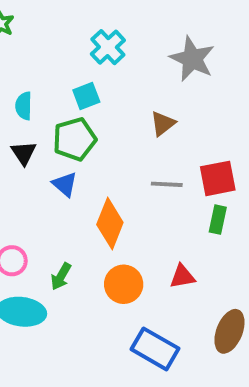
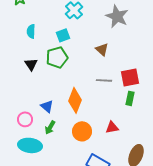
cyan semicircle: (24, 106) -> (31, 31), moved
brown triangle: (163, 124) -> (102, 49), turned -40
blue triangle: (65, 184) -> (47, 106), moved

